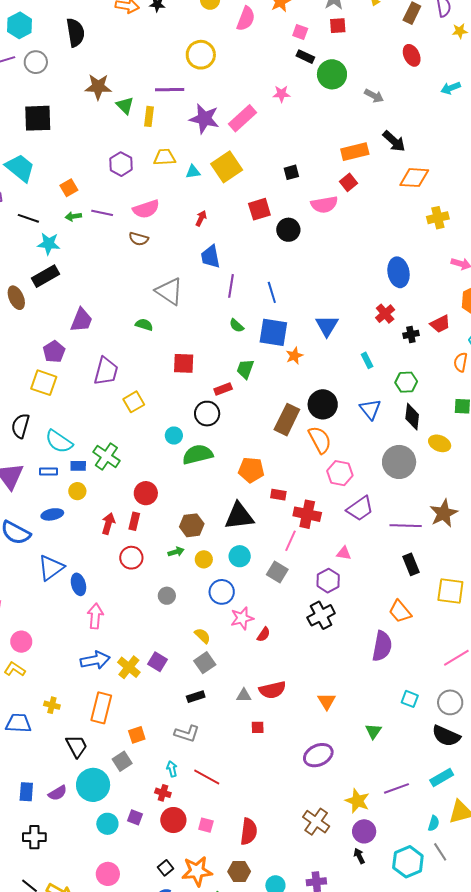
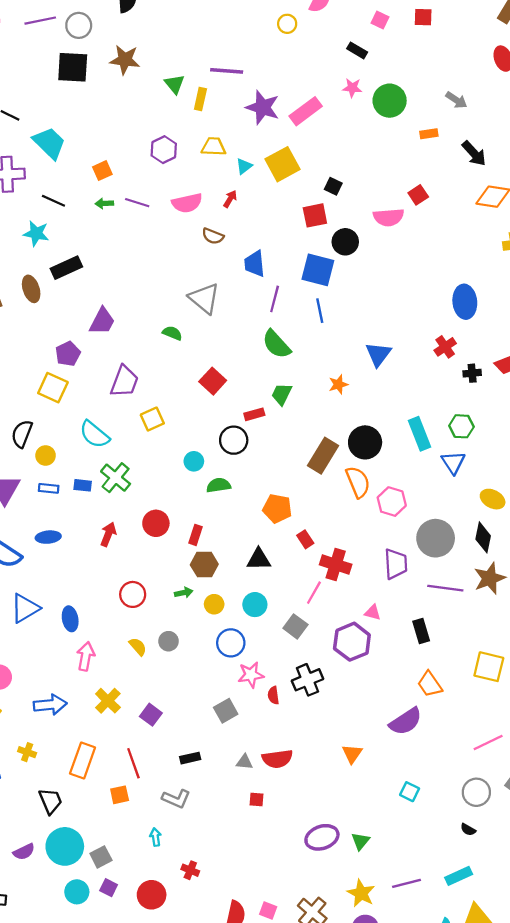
yellow circle: (201, 55) -> (287, 24), moved, size x0.6
black rectangle: (305, 57) -> (357, 50), moved
green circle: (332, 74) -> (390, 101), moved
brown star: (98, 87) -> (125, 60), moved
black square: (38, 118) -> (73, 67), moved
orange rectangle: (355, 152) -> (429, 134), moved, size x0.6
cyan triangle: (193, 172) -> (244, 166), turned -35
black square: (291, 172) -> (333, 186), moved, turned 35
red arrow: (201, 218) -> (230, 199), moved
brown semicircle: (139, 239) -> (213, 236), moved
cyan star: (49, 244) -> (36, 233), moved
green semicircle: (237, 326) -> (276, 344), size x1.8
blue square: (273, 332) -> (318, 270), moved
cyan rectangle: (367, 360) -> (419, 434), moved, size x1.8
red square: (184, 363) -> (213, 381), turned 35
blue triangle: (370, 409) -> (453, 462), moved
black diamond: (412, 417) -> (483, 537), moved
cyan semicircle: (59, 442) -> (94, 434), moved
green semicircle: (198, 455) -> (219, 485), size x0.7
gray circle: (399, 462) -> (436, 538), moved
pink hexagon: (340, 473) -> (392, 502), moved
yellow circle: (77, 491) -> (46, 456), moved
red rectangle: (278, 495) -> (305, 539), turned 42
purple trapezoid: (360, 509) -> (396, 564), turned -64
black triangle: (239, 516) -> (259, 559), size x0.7
red rectangle: (134, 521) -> (195, 535), moved
red arrow: (108, 524) -> (108, 534), moved
black rectangle: (411, 564) -> (421, 631), moved
blue triangle: (51, 568) -> (25, 608), moved
purple hexagon: (328, 581) -> (352, 642), size x1.4
black cross: (321, 615) -> (307, 680), moved
red semicircle: (264, 634) -> (273, 695), turned 133
yellow semicircle: (202, 636) -> (138, 647), moved
purple semicircle: (382, 646) -> (406, 721), turned 40
blue arrow: (95, 660) -> (50, 705), moved
gray square: (205, 663) -> (226, 711), moved
yellow cross: (129, 667) -> (108, 701), moved
cyan square: (410, 699) -> (410, 792), moved
orange triangle: (327, 701) -> (352, 754), moved
green triangle: (373, 731) -> (360, 841), moved
black semicircle: (446, 736) -> (468, 830), size x0.5
gray square: (122, 761) -> (101, 857), moved
red line: (207, 777) -> (133, 763), moved, turned 36
red cross: (163, 793) -> (190, 870), moved
pink square: (206, 825) -> (268, 911), moved

